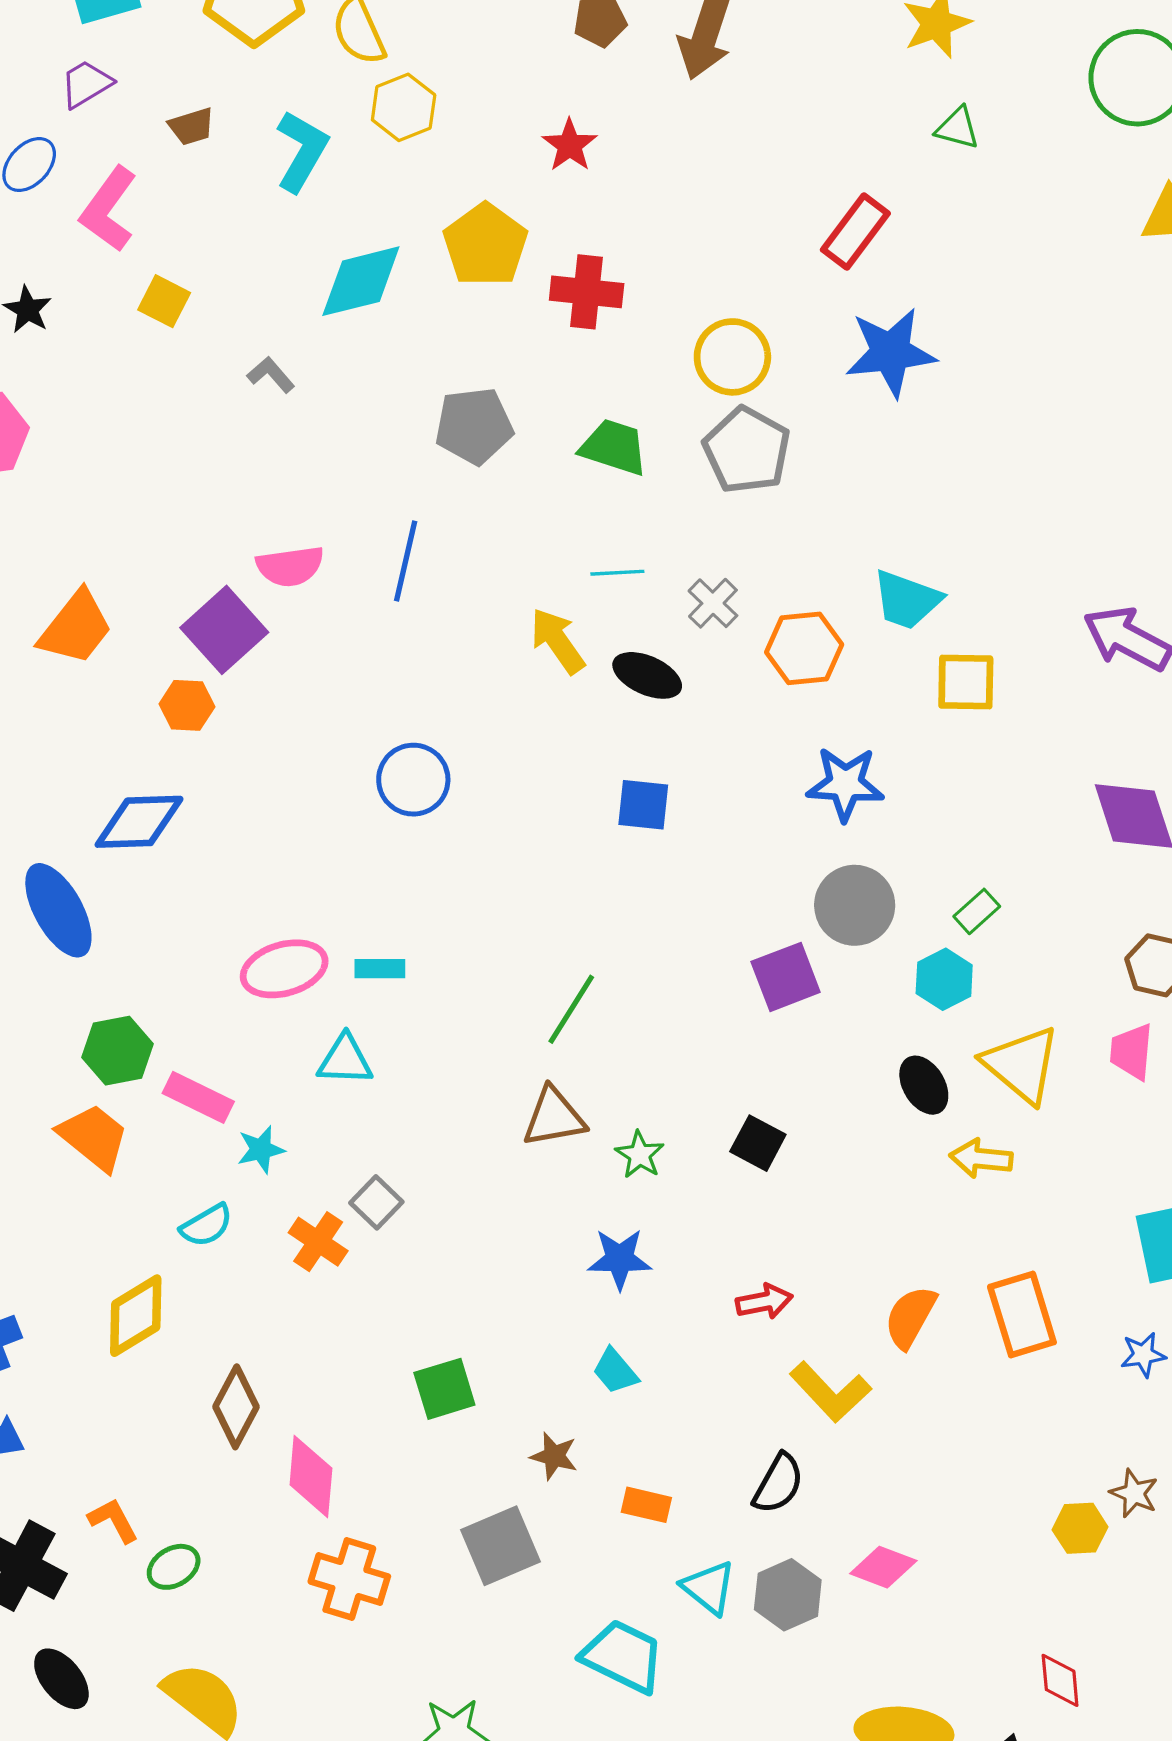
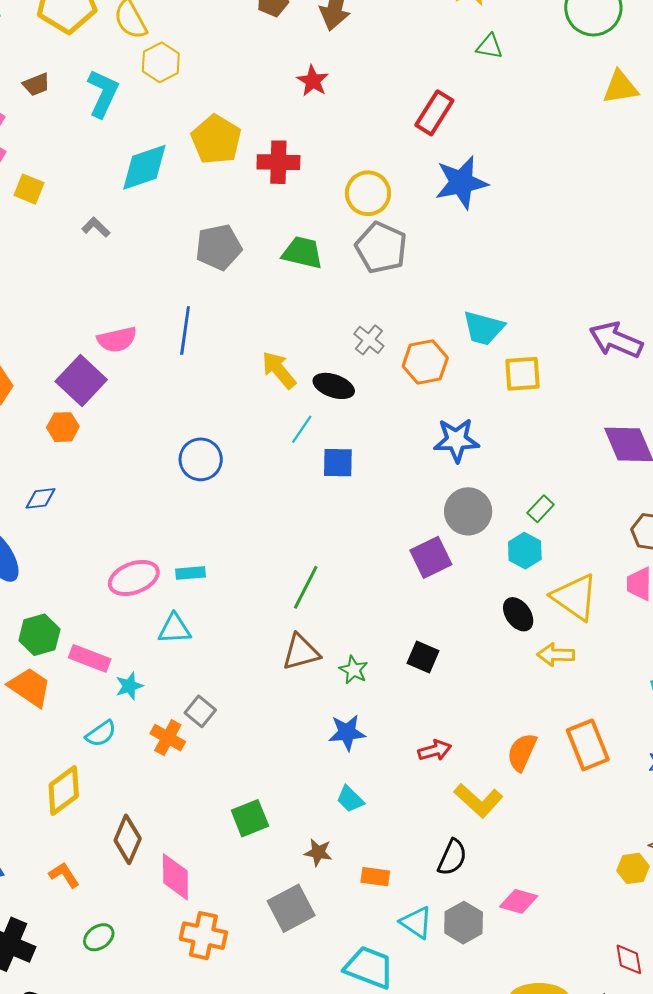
red star: (570, 145) -> (313, 81), moved
cyan line: (617, 573) -> (302, 429), moved, turned -48
blue diamond: (139, 822) -> (41, 498), size x0.6
orange L-shape: (113, 1520) -> (64, 875), moved

